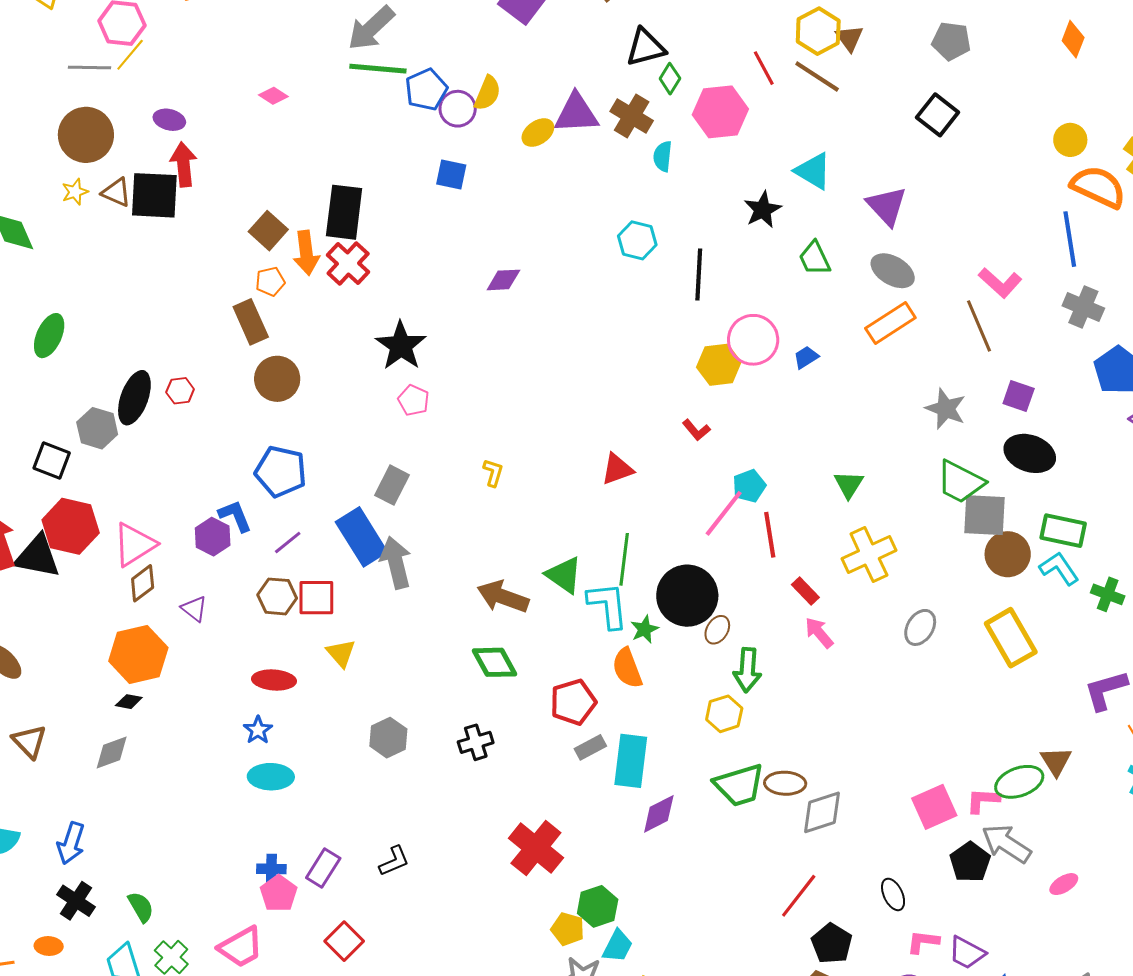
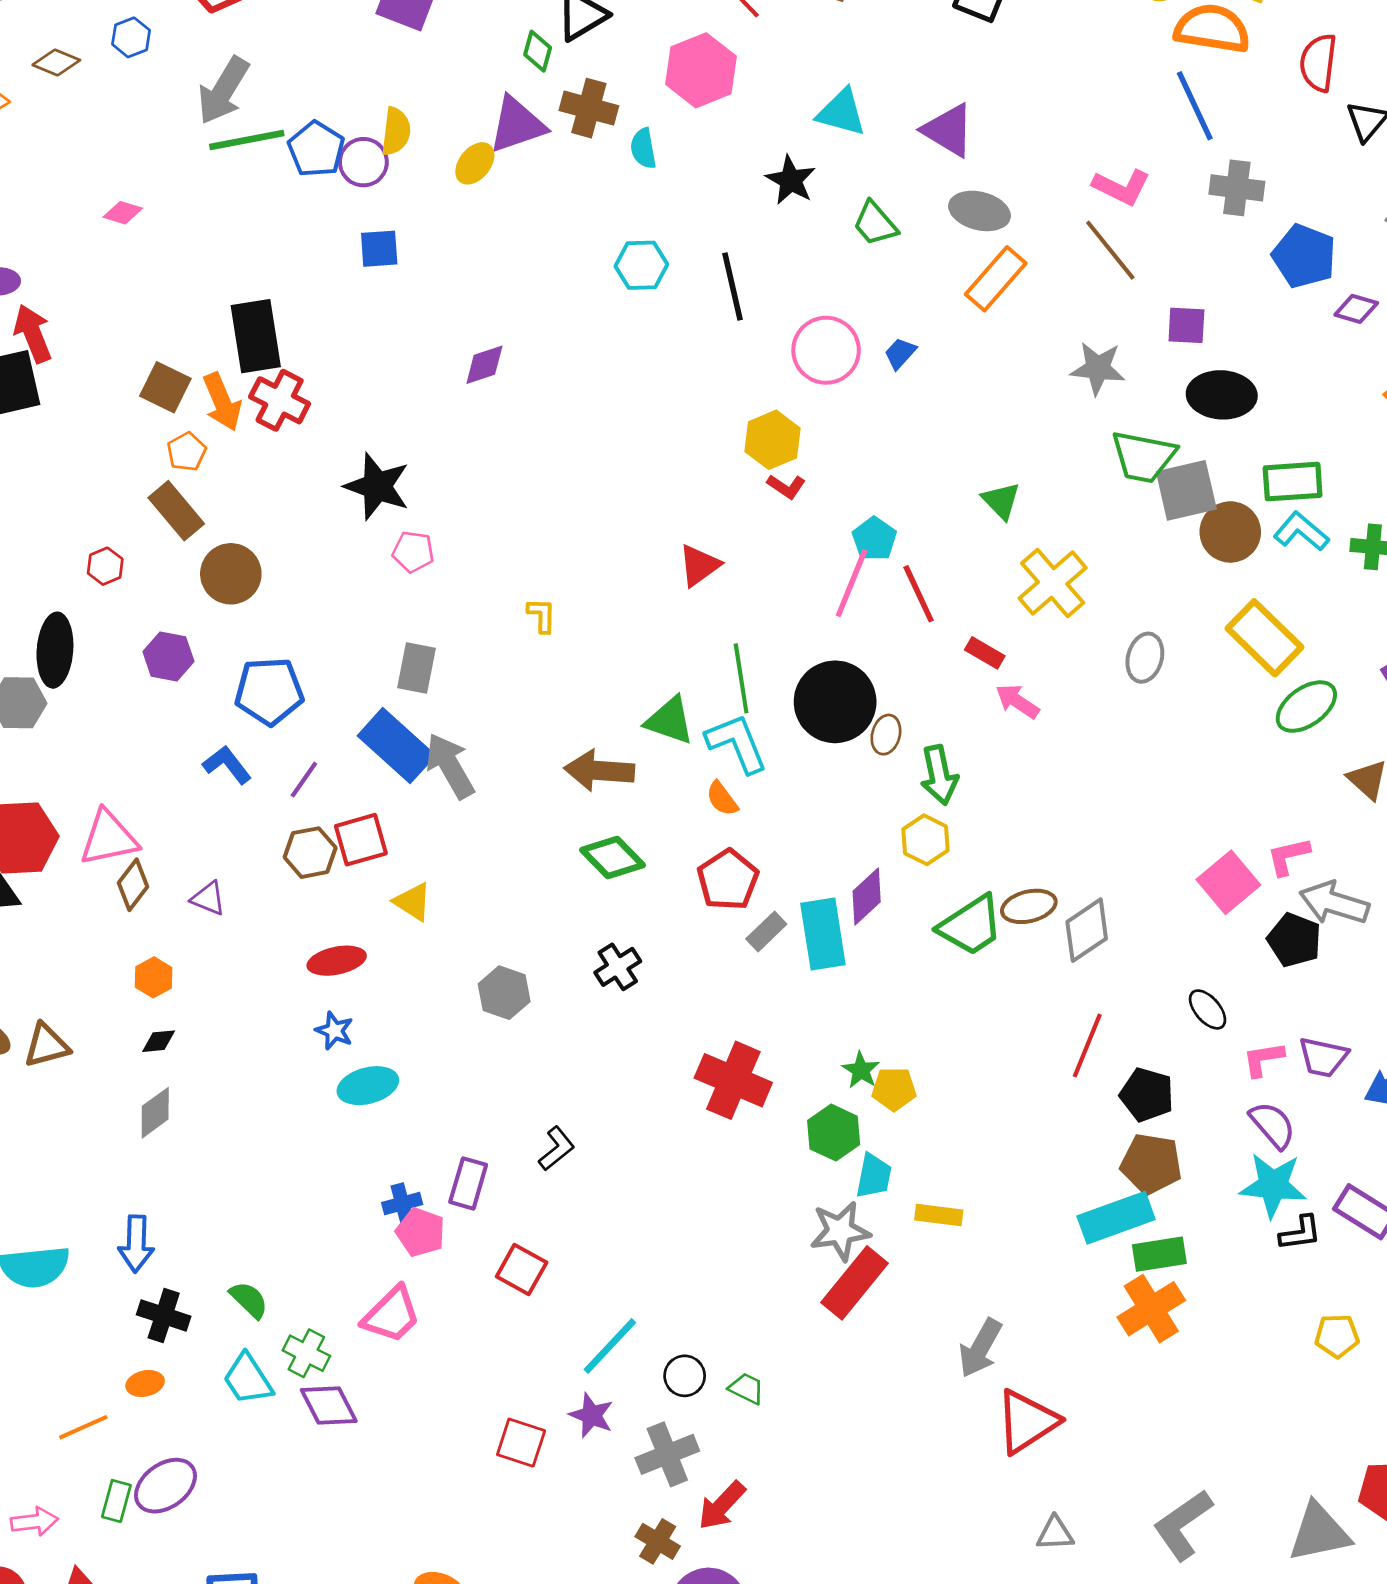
green diamond: (670, 79) -> (538, 51), moved
yellow hexagon: (719, 365) -> (773, 440), moved
red hexagon: (180, 391) -> (105, 566), moved
purple hexagon: (213, 537) -> (168, 656), moved
pink triangle: (134, 545) -> (109, 838), turned 36
green star: (644, 629) -> (861, 1070), moved
orange hexagon: (138, 654) -> (154, 977), size x0.5
orange semicircle: (627, 668) -> (722, 799), moved, size x0.7
brown triangle: (29, 741) -> (46, 1045), moved, turned -45
green ellipse: (1019, 782) -> (1306, 707), moved
purple diamond: (659, 814) -> (867, 897), moved
yellow pentagon: (568, 929) -> (894, 1089), moved

